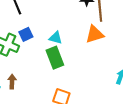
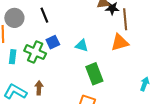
green rectangle: (55, 58) -> (94, 74), moved

